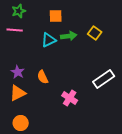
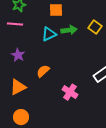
purple star: (18, 72) -> (18, 55), moved
orange semicircle: (43, 77) -> (43, 71), turned 72

